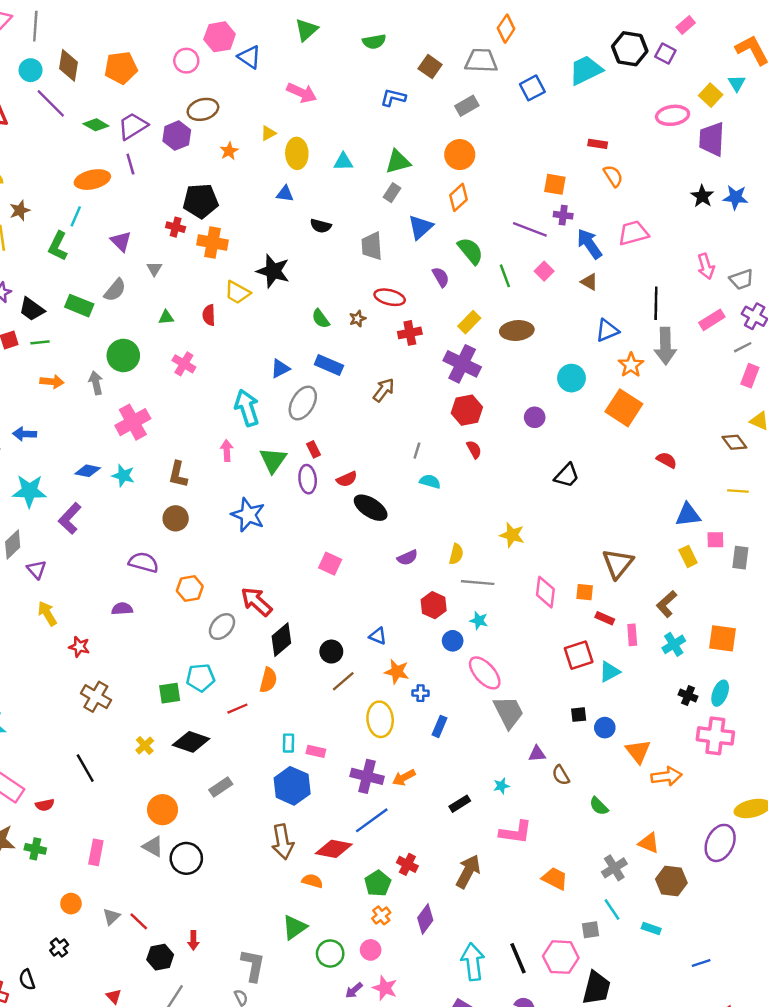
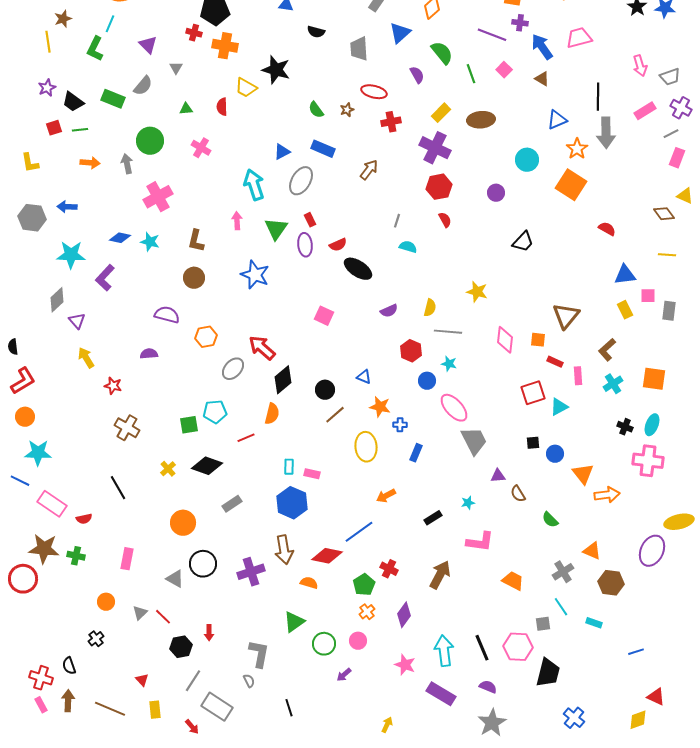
purple cross: (367, 776) -> (251, 572), moved, turned -32
gray triangle: (153, 846) -> (175, 579), moved
pink star: (385, 988) -> (405, 665), moved

